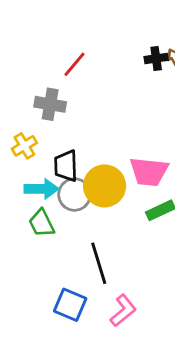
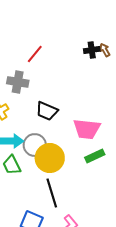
black trapezoid: (66, 166) -> (47, 111), moved, turned -65
yellow circle: (105, 186) -> (50, 158), moved

